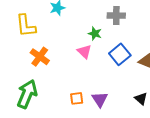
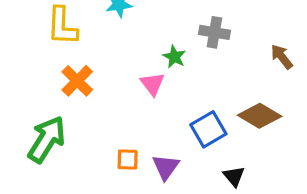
blue square: (120, 54) -> (208, 129), moved

